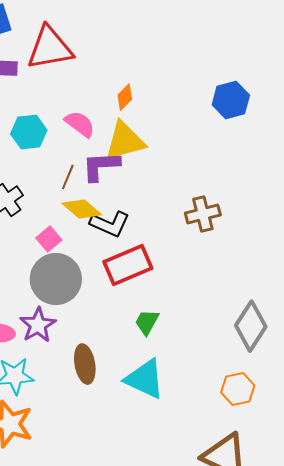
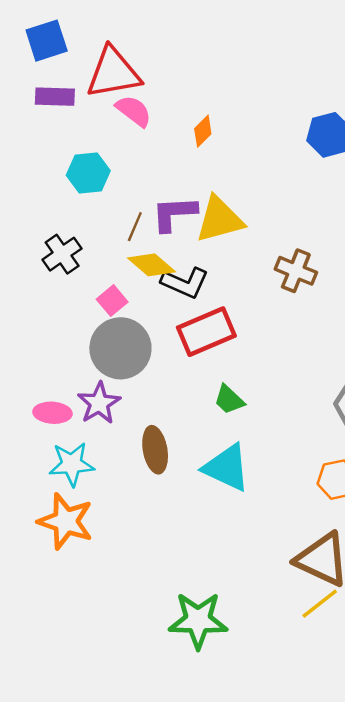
pink semicircle: (80, 124) -> (134, 111), moved
yellow triangle: (125, 141) -> (219, 219), moved
brown cross: (203, 214) -> (296, 271), turned 36
green trapezoid: (147, 322) -> (229, 400), turned -76

